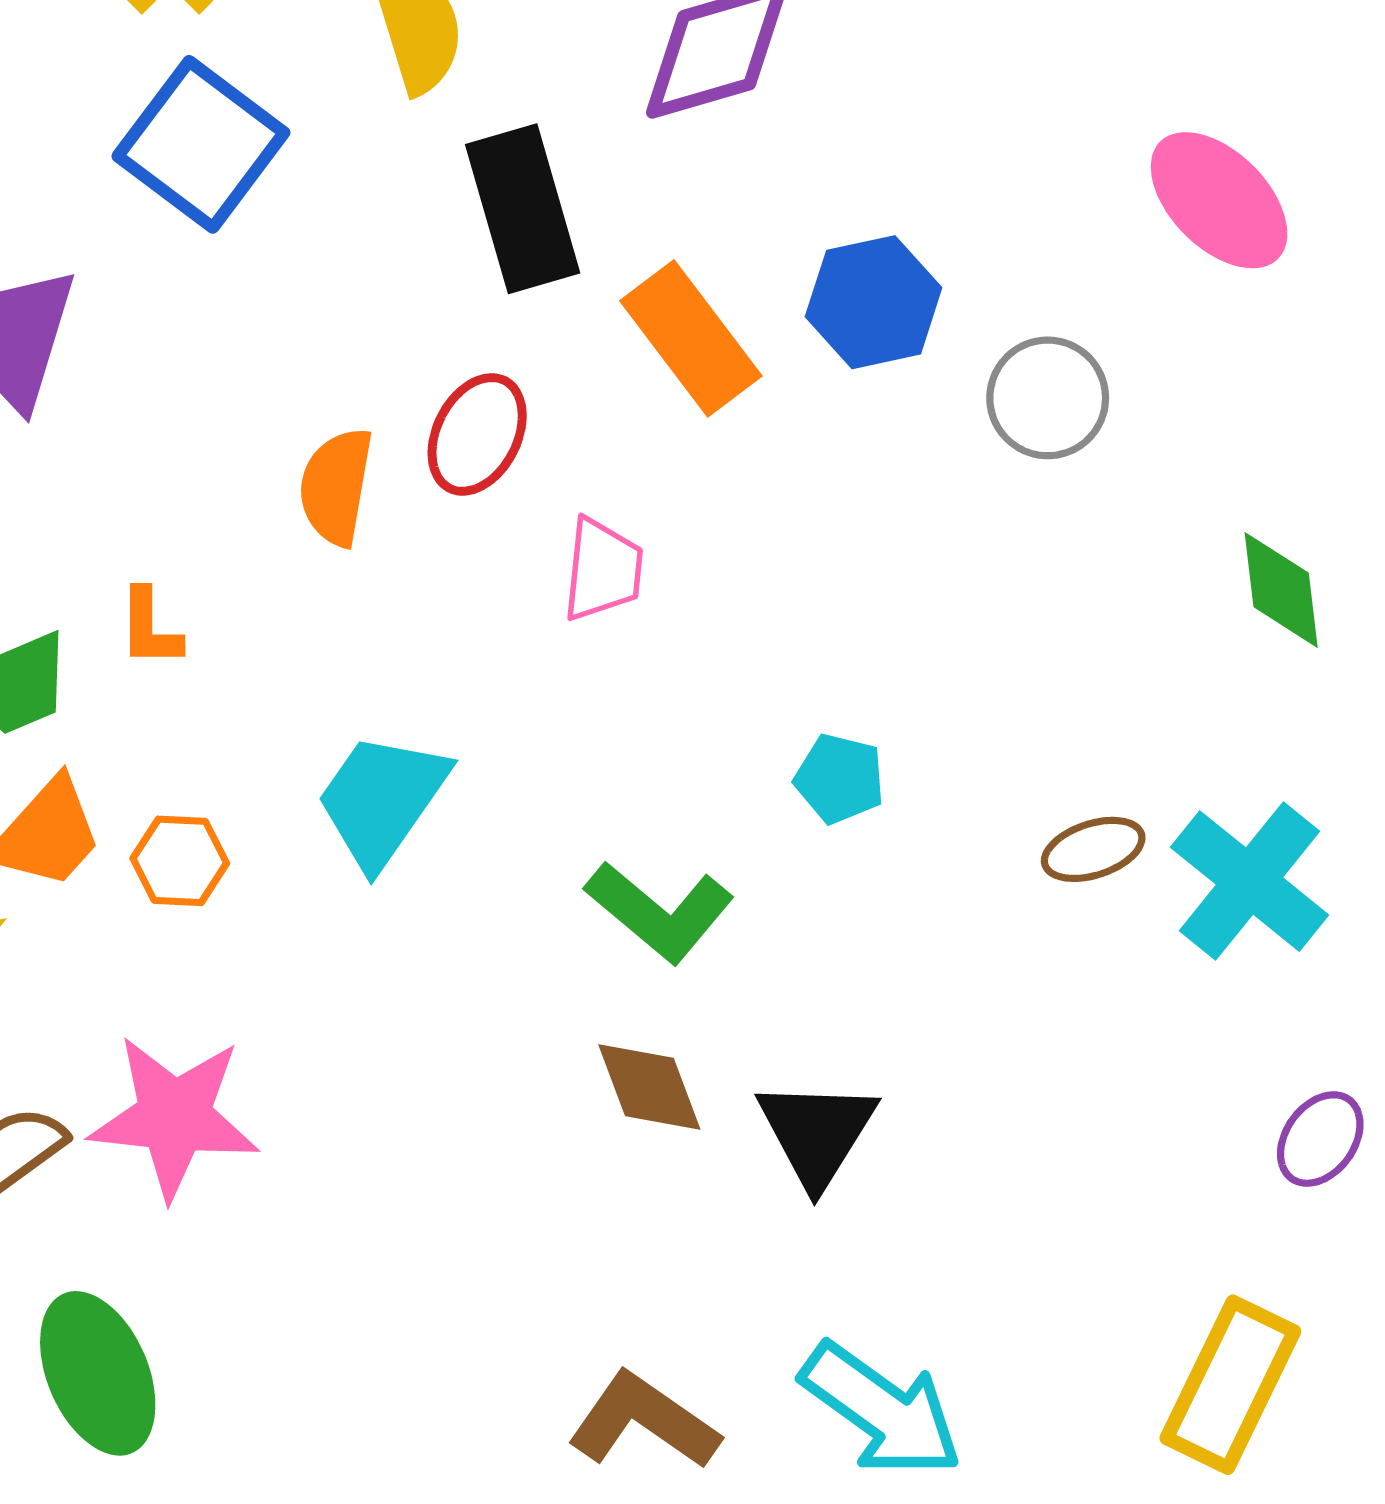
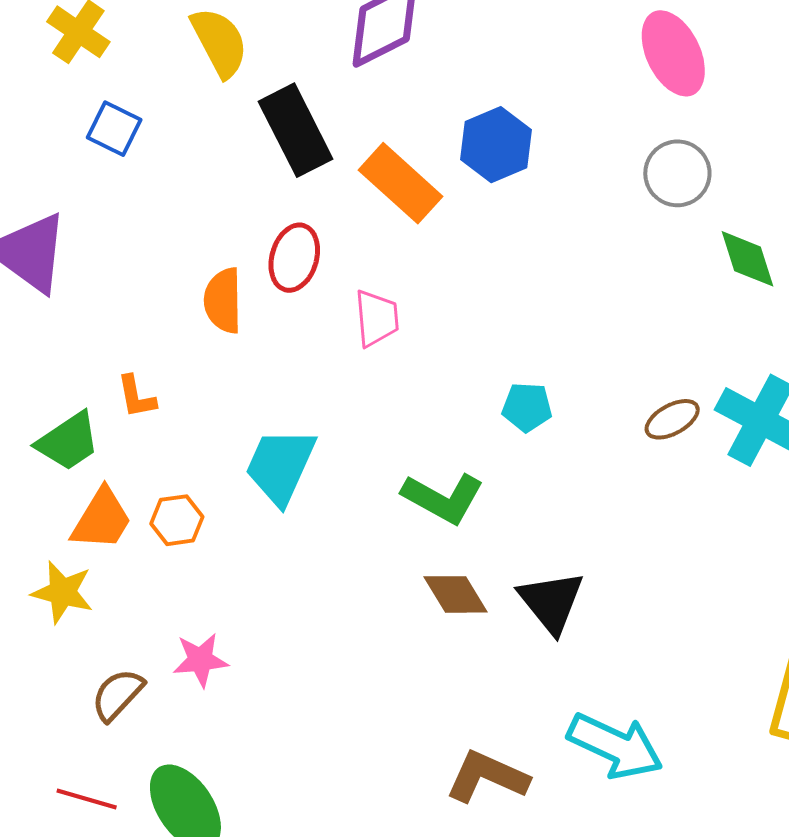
blue square: (201, 144) -> (114, 129), size x0.6
pink ellipse: (1219, 200) -> (673, 53), turned 30
gray circle: (1048, 398) -> (677, 173), moved
pink star: (174, 1117) -> (200, 660), size x0.6

